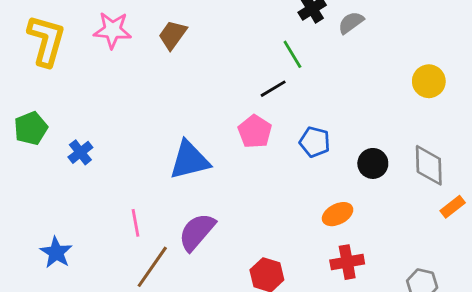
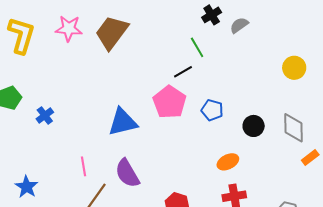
brown trapezoid: (173, 35) -> (112, 32), size x1.6
pink pentagon: (255, 132) -> (170, 102), size x1.4
purple semicircle: (197, 232) -> (127, 173), turned -72

